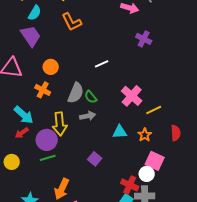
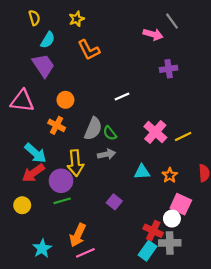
purple cross: (144, 39) -> (169, 69), turned -35
yellow line: (154, 110) -> (183, 136), moved
red arrow: (22, 133) -> (33, 173), size x1.5

